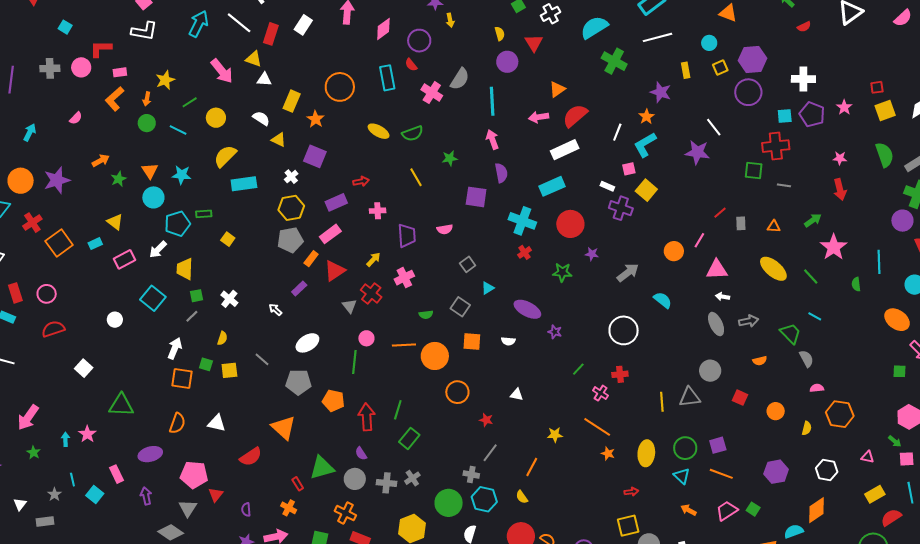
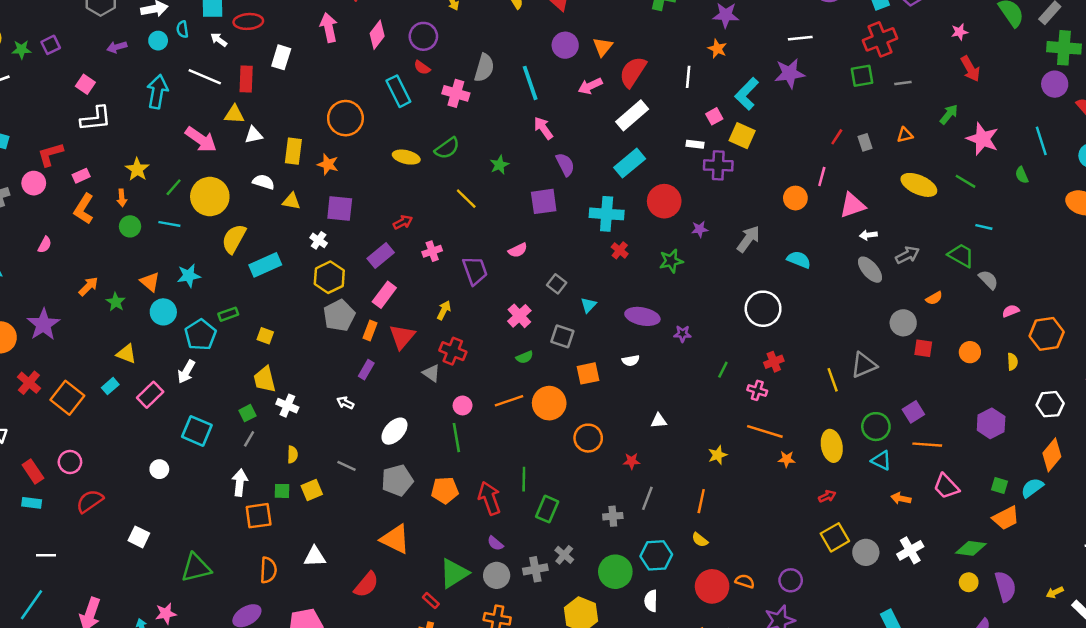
purple circle: (507, 62) -> (565, 45), moved
yellow circle: (216, 118) -> (210, 197), size x1.6
white line: (714, 127) -> (800, 38), turned -42
cyan L-shape: (645, 145) -> (747, 94), moved
yellow trapezoid: (185, 269) -> (265, 379), moved
pink cross: (404, 278) -> (519, 316), moved
gray circle: (710, 371) -> (903, 323), moved
pink star: (87, 434) -> (166, 614), turned -30
gray cross: (471, 474) -> (613, 516), moved
green square: (753, 509) -> (999, 485), moved
pink trapezoid: (727, 511) -> (946, 486), turned -85

